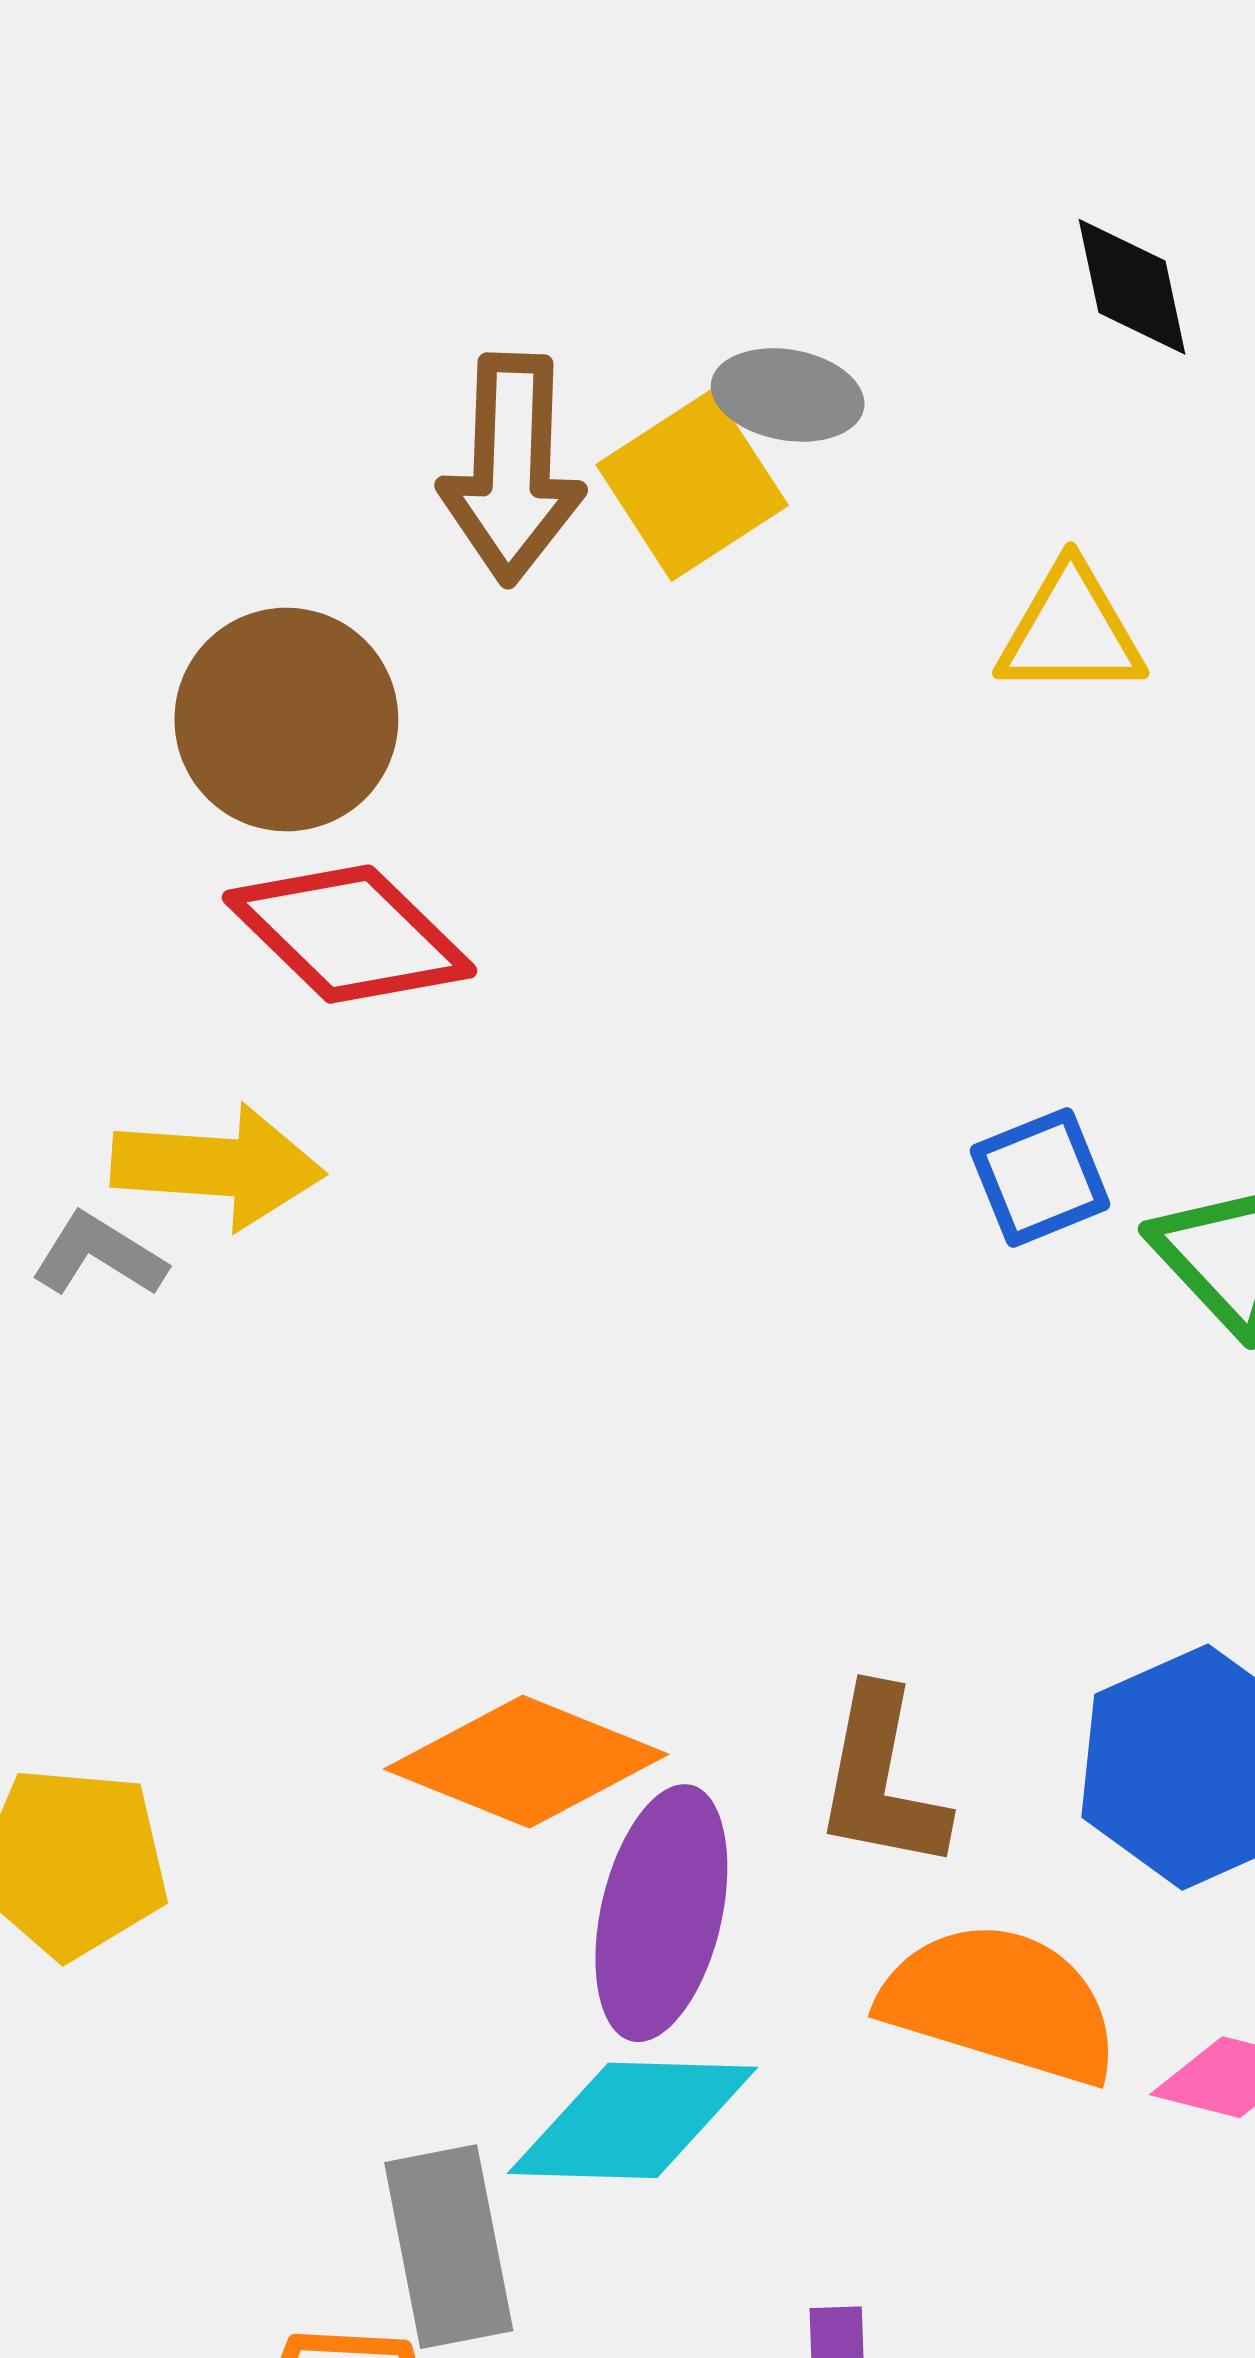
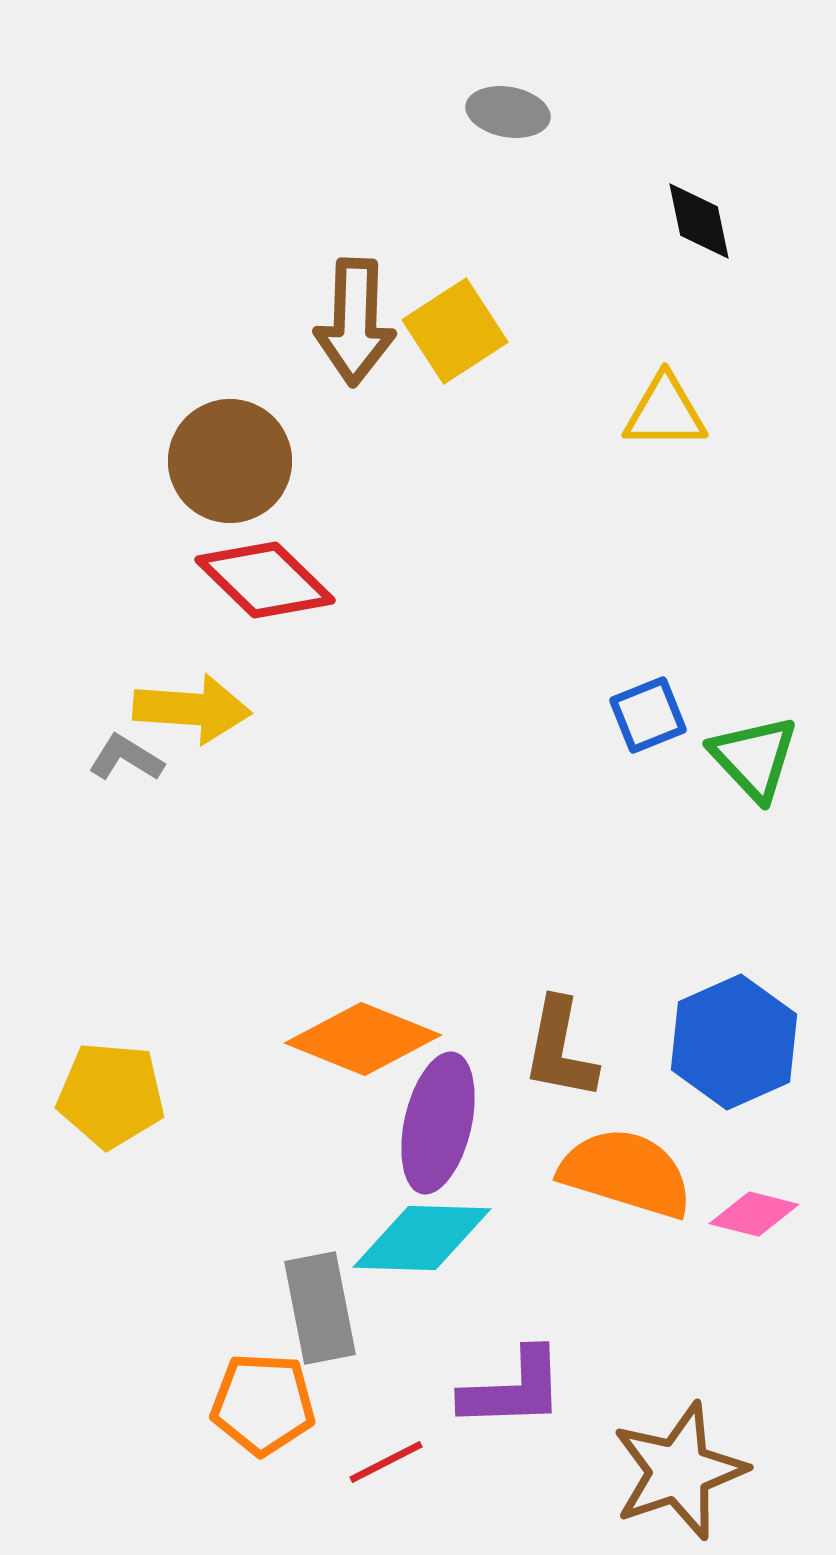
gray ellipse: (788, 395) -> (508, 112), moved

